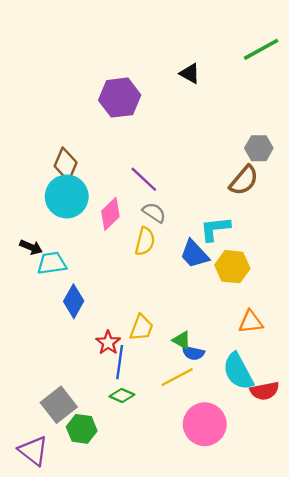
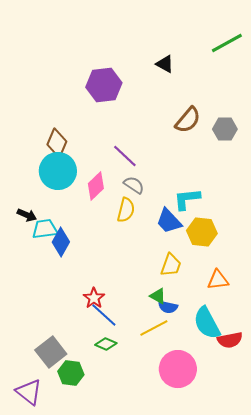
brown semicircle: (244, 180) -> (188, 120), moved
blue diamond: (74, 301) -> (61, 242), moved
yellow trapezoid: (141, 328) -> (171, 265), moved
blue line: (120, 362) -> (104, 315), turned -56

